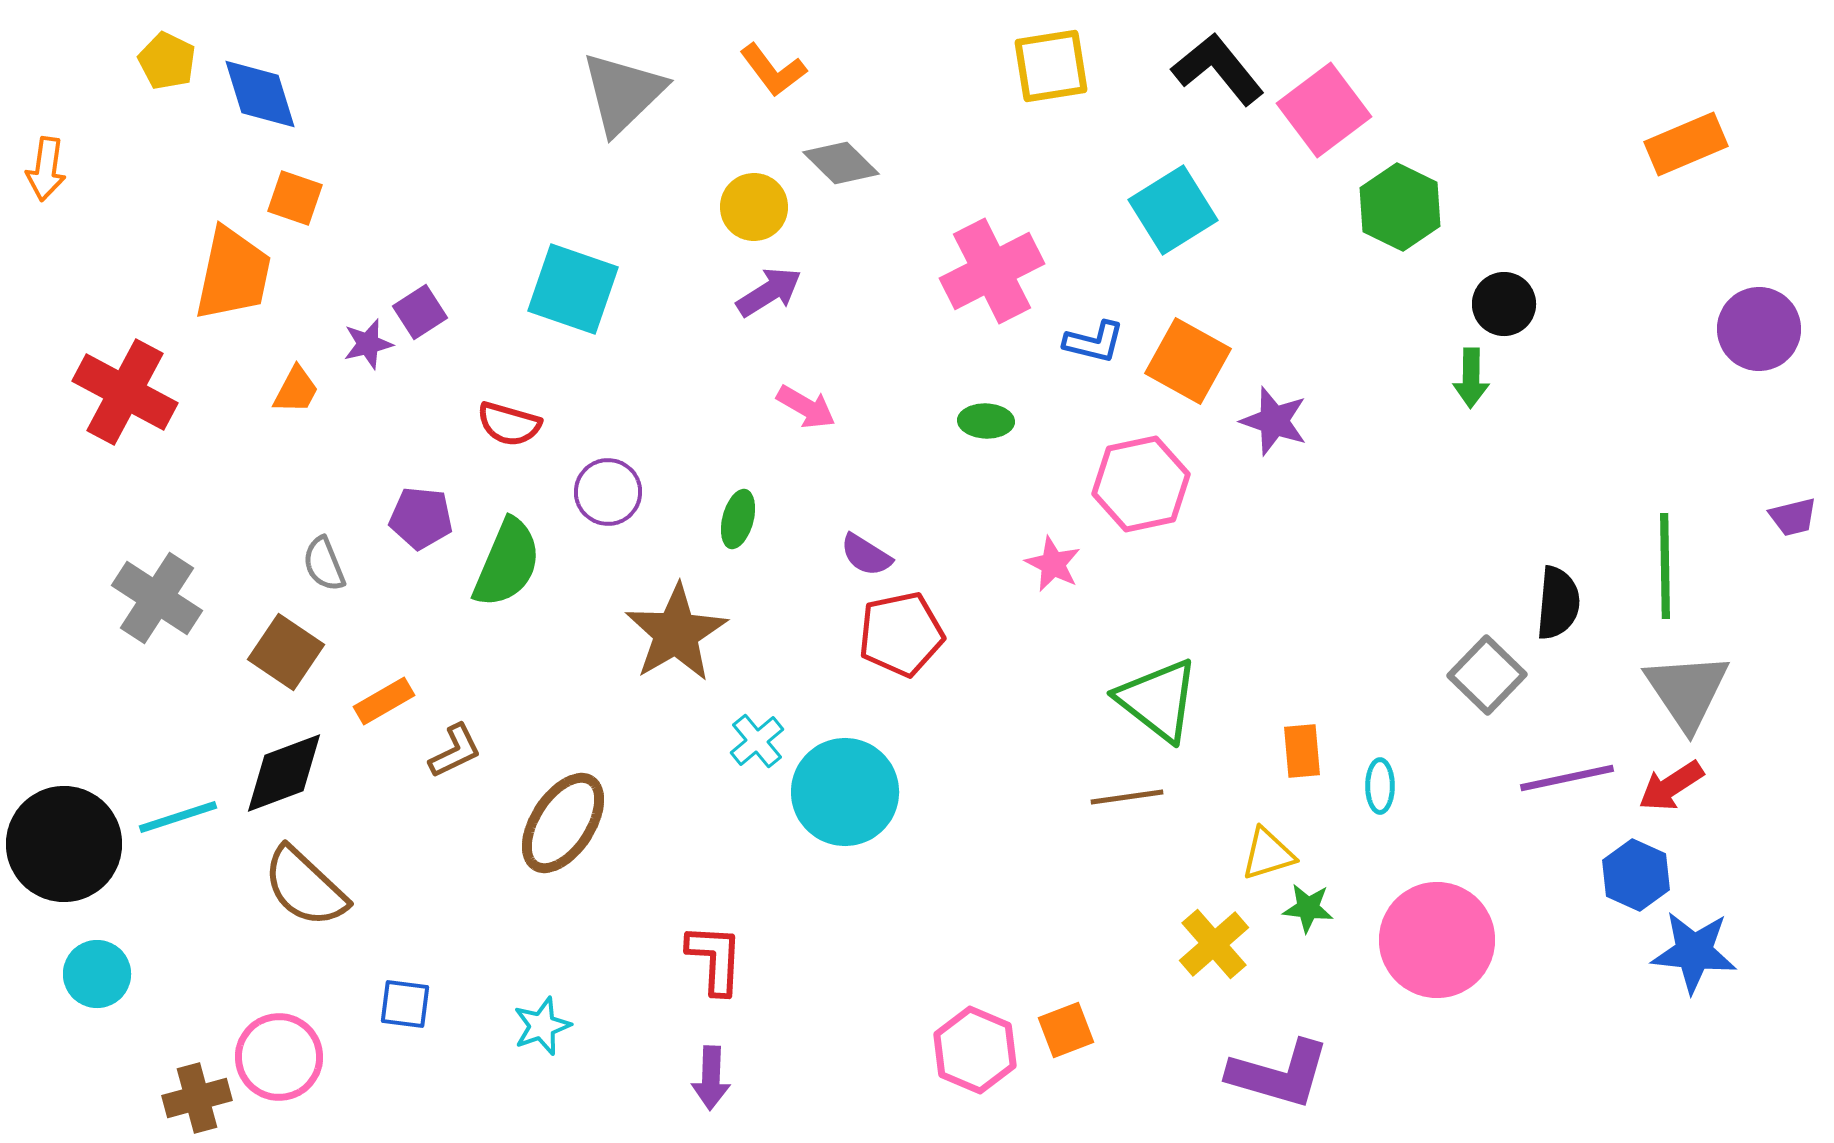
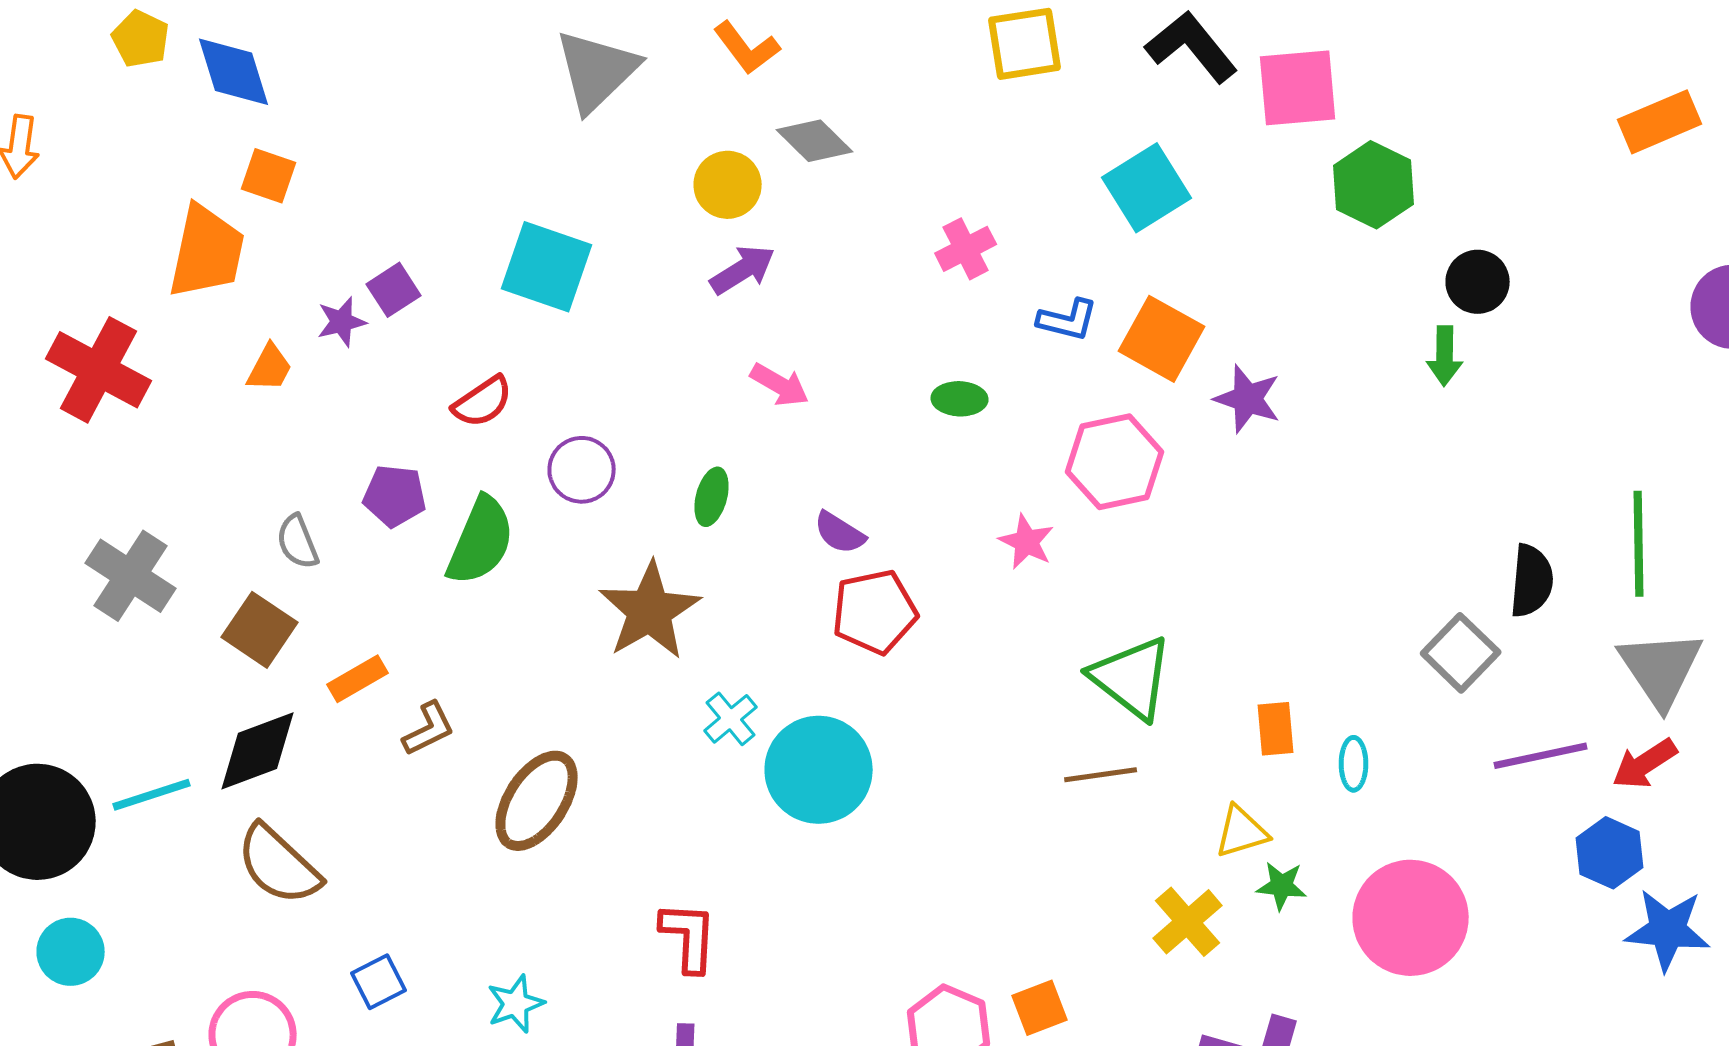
pink square: (1324, 110) -> (1298, 88), turned 32
pink cross: (992, 271) -> (966, 249), size x0.6
red semicircle: (509, 424) -> (483, 402), turned -50
blue square: (405, 1004) -> (379, 982), turned -34

